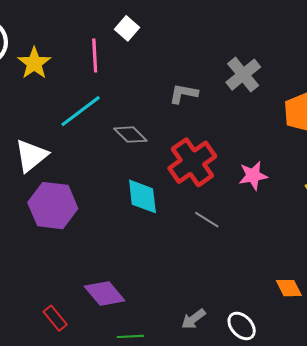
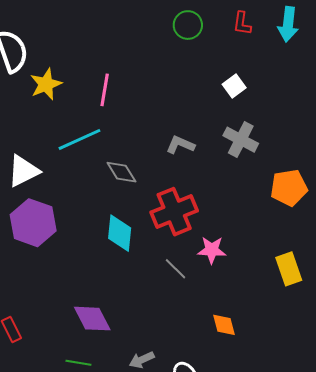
white square: (127, 28) -> (234, 86), moved
gray cross: (243, 75) -> (241, 140), turned -36
pink star: (253, 176) -> (212, 250), moved
orange diamond: (289, 288) -> (224, 325), moved
purple diamond: (105, 293) -> (92, 319), moved

